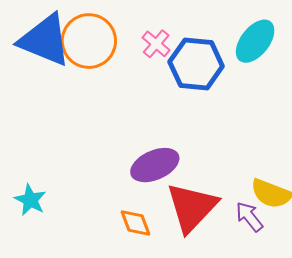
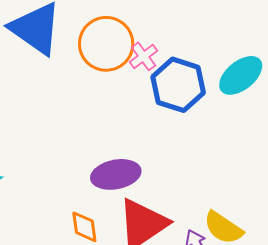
orange circle: (89, 41) -> (106, 44), moved

